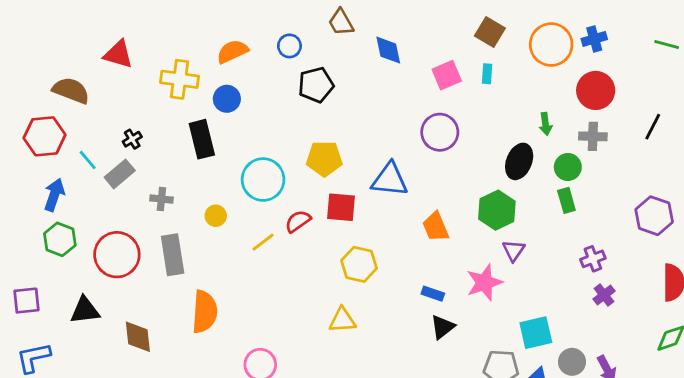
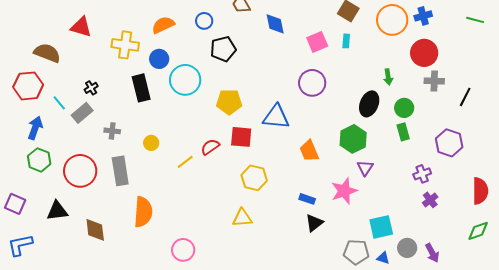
black line: (653, 127) -> (465, 97), moved
gray cross: (593, 136) -> (434, 81), moved
cyan circle: (263, 180) -> (185, 80), moved
purple hexagon: (654, 216) -> (449, 143), moved
purple square: (26, 301) -> (15, 204), turned 30

